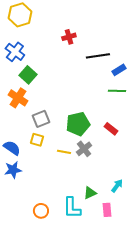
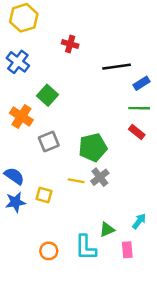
red cross: (69, 37) -> (70, 44), moved, turned 32
green square: (28, 75) -> (48, 95), moved
red rectangle: (111, 129) -> (137, 132), moved
yellow square: (37, 140) -> (44, 195), moved

